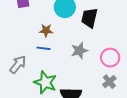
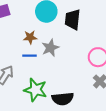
gray star: (79, 51) -> (50, 48), moved

